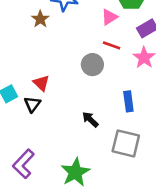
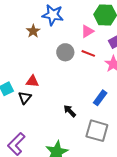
gray circle: (92, 65) -> (65, 52), moved
red triangle: (41, 83) -> (32, 81), turned -40
blue rectangle: (128, 101) -> (100, 98), turned 42

